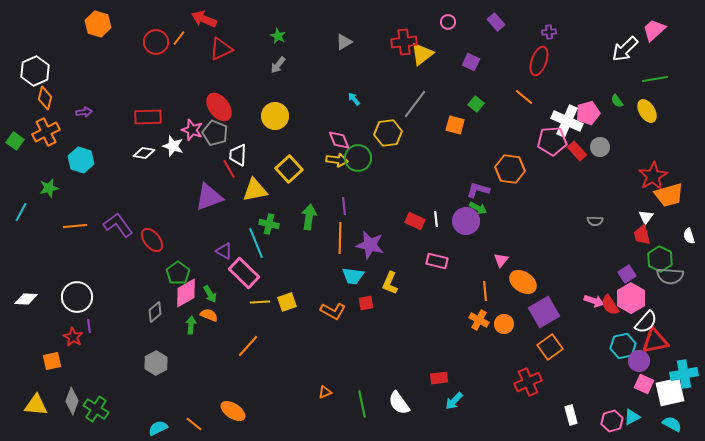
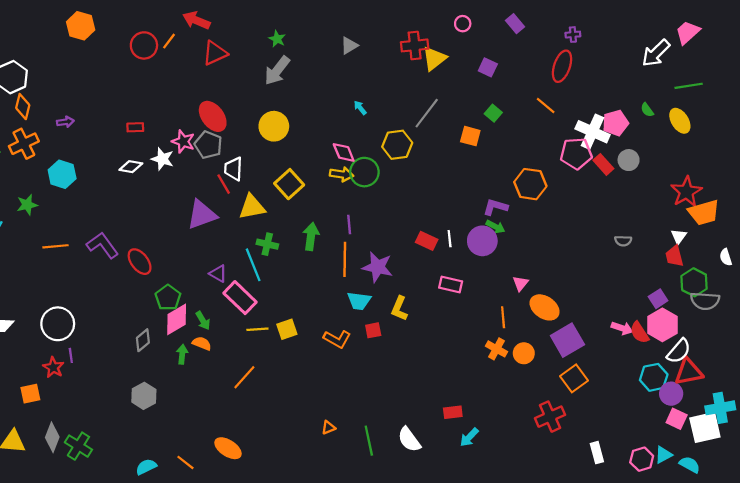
gray arrow: (278, 65) -> (277, 71), size x1.6
red rectangle: (148, 117) -> (135, 127), size x0.6
cyan semicircle: (672, 424) -> (690, 465), moved

